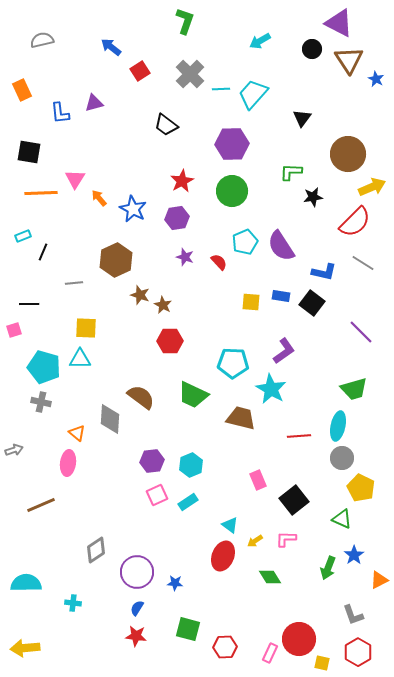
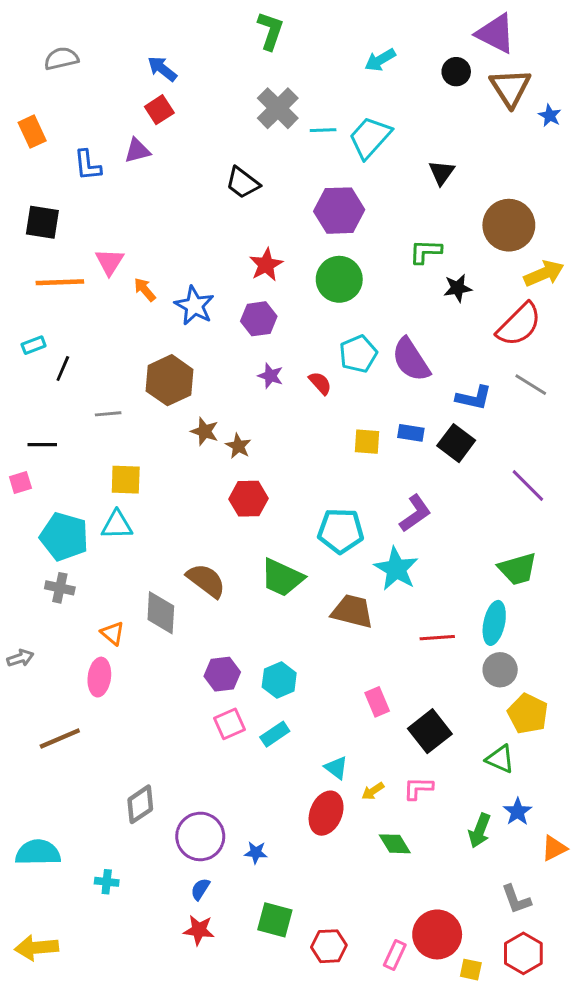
red square: (140, 71) -> (159, 110), moved

